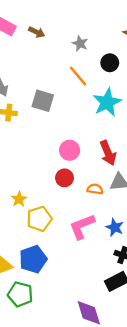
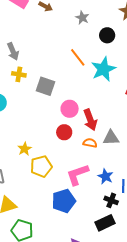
orange line: (78, 76) -> (78, 57), moved
gray square: (43, 101) -> (45, 86), moved
red arrow: (108, 153) -> (90, 120), moved
blue pentagon: (33, 259) -> (64, 201), moved

